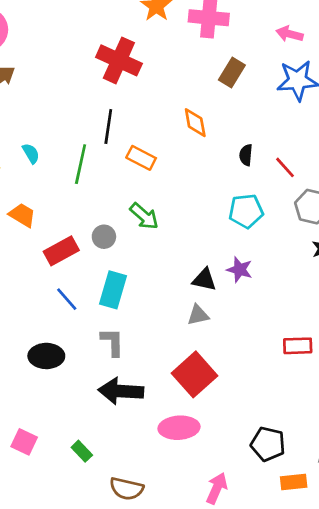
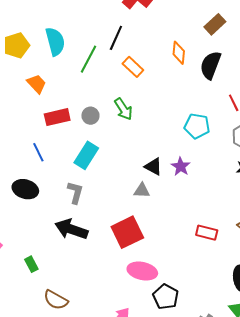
cyan semicircle: (31, 153) -> (55, 41), size x1.8
black semicircle: (246, 155) -> (211, 65), moved, size x1.8
blue line: (67, 299) -> (38, 152), moved
pink ellipse: (179, 428) -> (142, 271), moved

